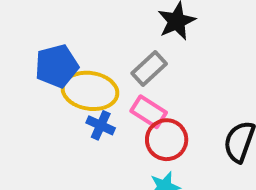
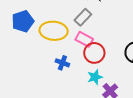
blue pentagon: (57, 66) -> (23, 21), moved
blue cross: (101, 125) -> (62, 63), moved

